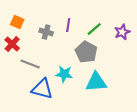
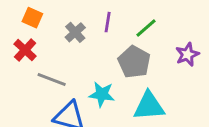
gray cross: (46, 32) -> (75, 32), turned 32
purple star: (122, 32) -> (187, 54), moved

